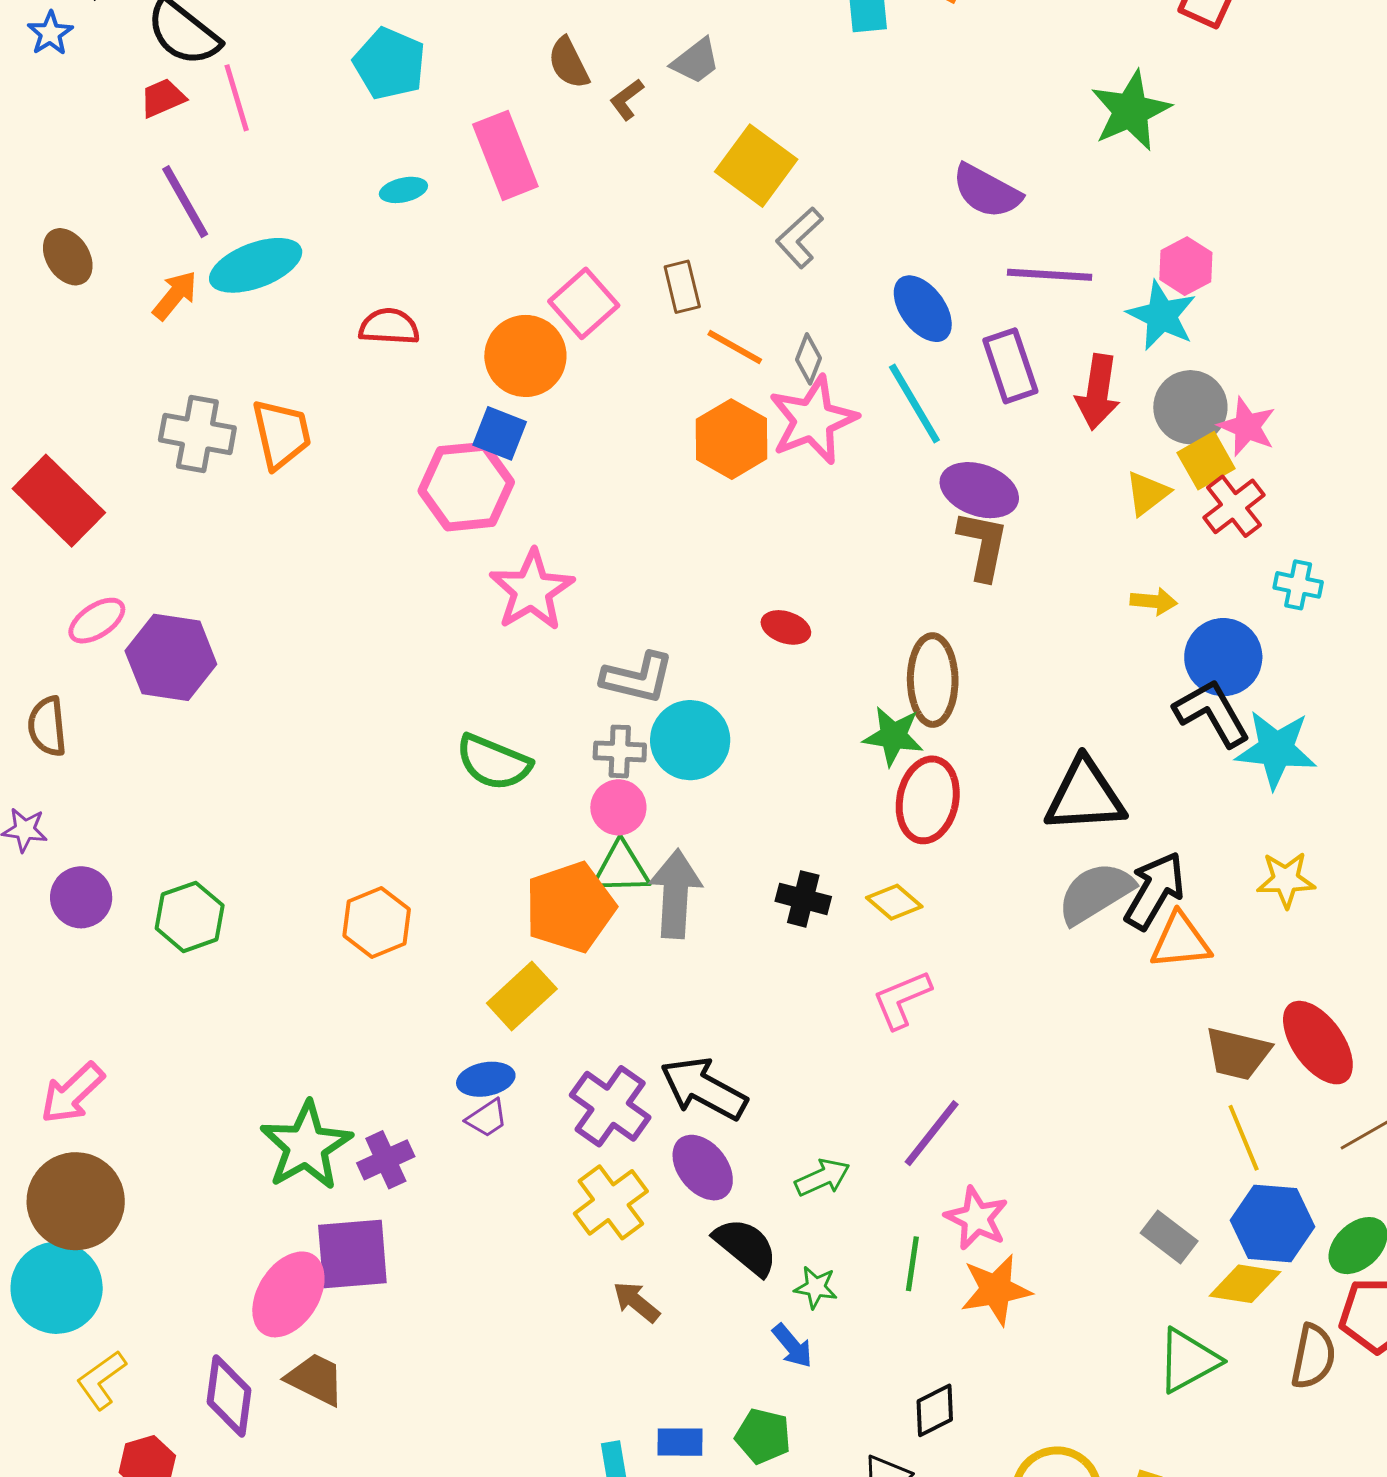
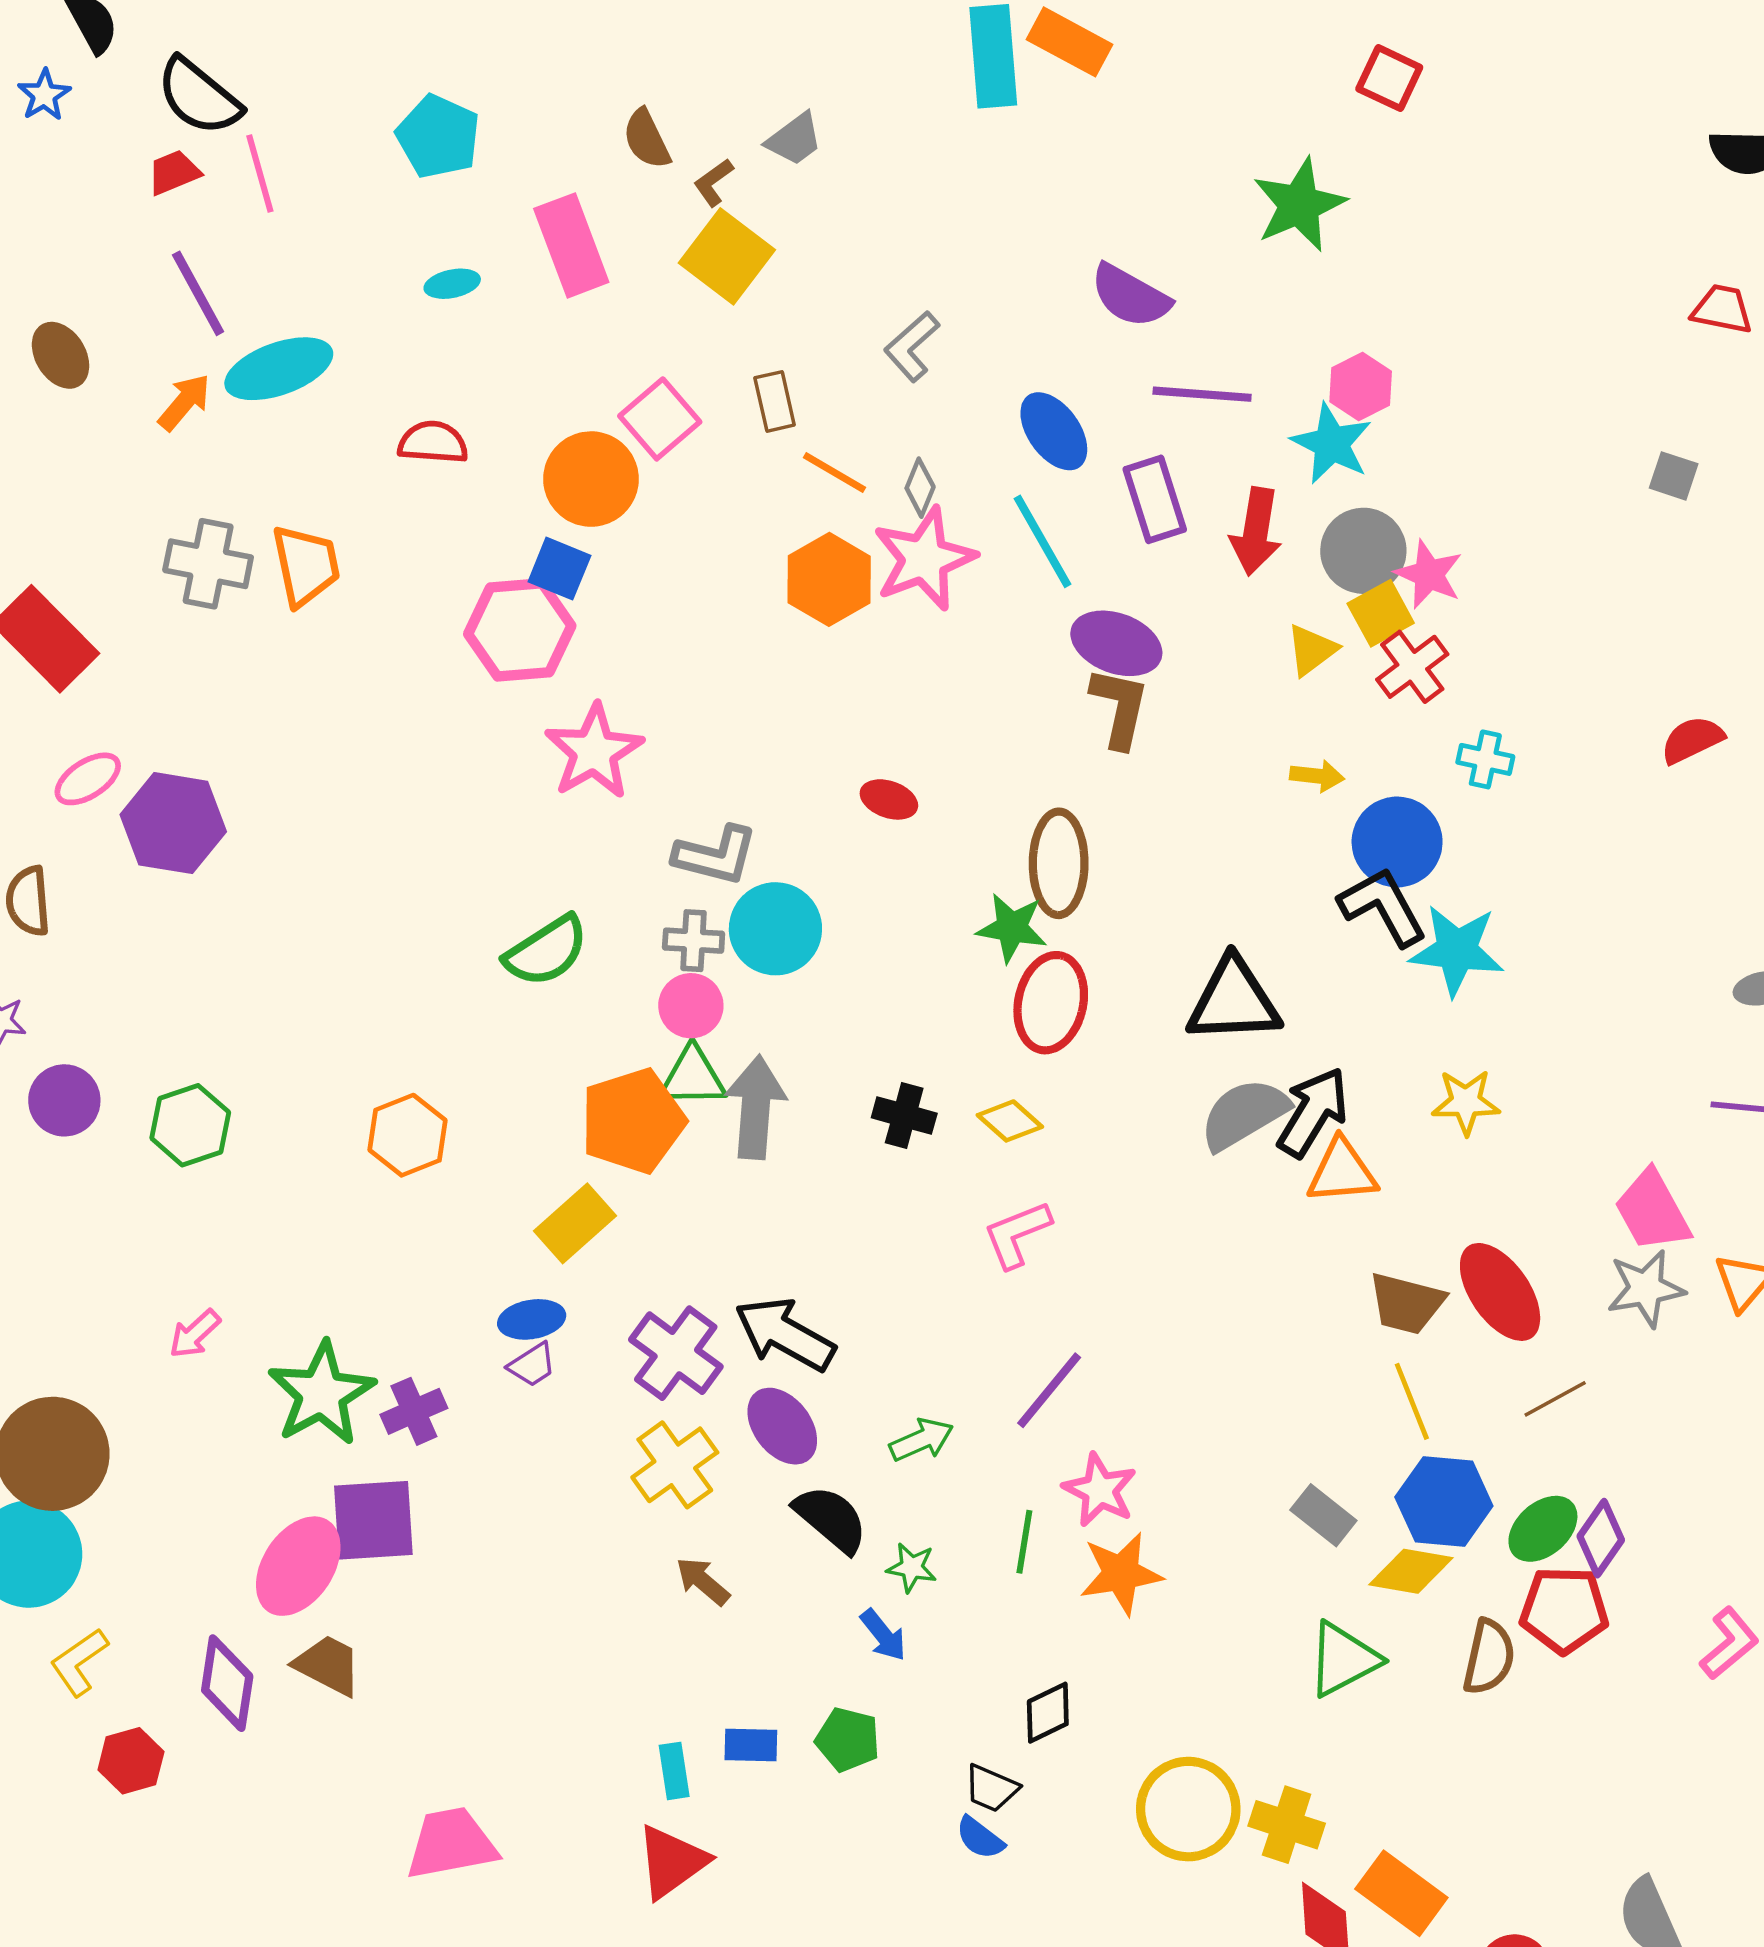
yellow square: (756, 166) -> (727, 256), moved
green semicircle: (494, 762) -> (546, 951), turned -56
pink arrow: (72, 1093) -> (195, 1334), moved, size x0.7

